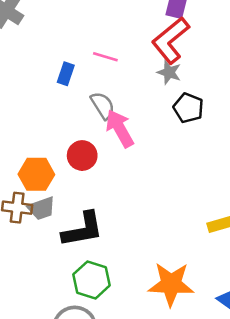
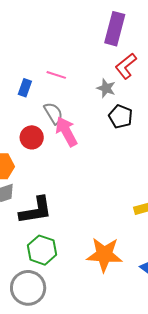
red L-shape: (171, 40) -> (126, 66), moved, size x0.7
red circle: (82, 156) -> (32, 137), moved

